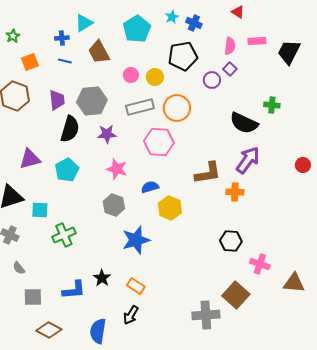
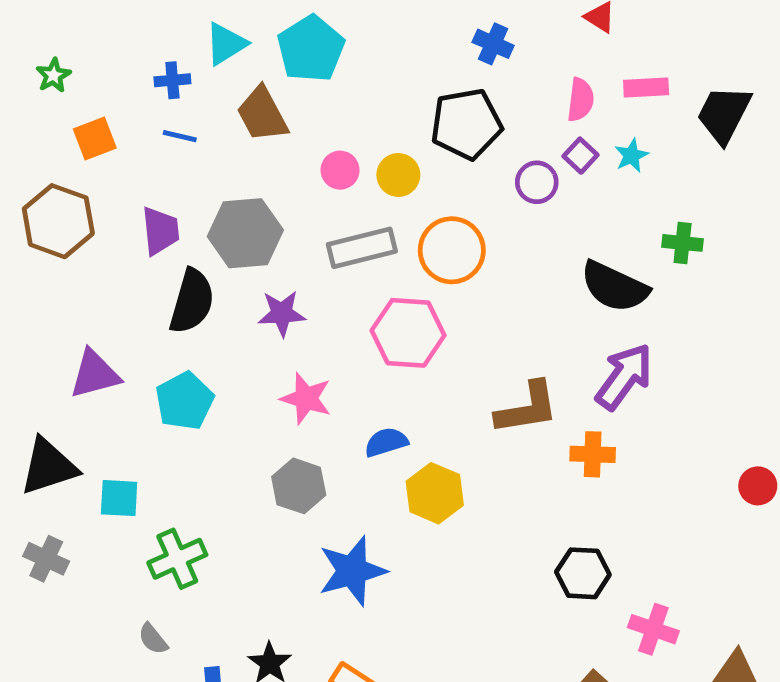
cyan star: (172, 17) -> (632, 156), moved
cyan pentagon: (137, 29) -> (311, 49), moved
red circle: (303, 165) -> (758, 486), moved
gray semicircle: (19, 268) -> (153, 639), moved

